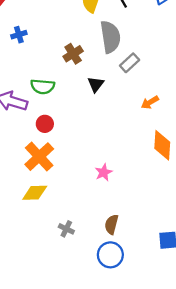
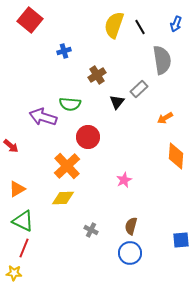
blue cross: (19, 35) -> (64, 51), moved
gray semicircle: (110, 37) -> (162, 60), moved
gray rectangle: (130, 63) -> (139, 89), moved
red circle: (45, 124) -> (88, 137), moved, size x1.5

